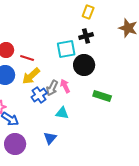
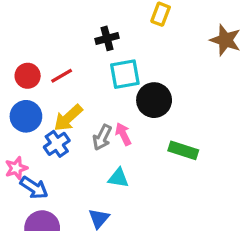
black cross: (86, 36) -> (107, 38), moved
red line: (27, 58) -> (62, 76), moved, turned -48
blue cross: (39, 95) -> (57, 144), moved

